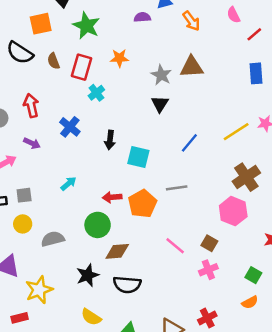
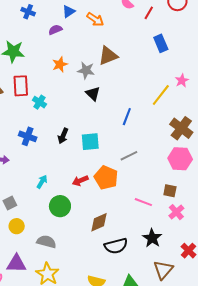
orange star: (119, 58) -> (60, 64), moved
black arrow: (110, 140) -> (63, 136), turned 35
green circle: (98, 225) -> (60, 206), moved
gray semicircle: (53, 239) -> (46, 242), moved, turned 48
black star: (88, 275) -> (152, 238), moved

